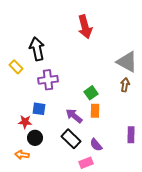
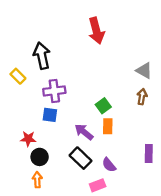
gray triangle: (127, 62) -> (144, 71), size x0.7
blue square: (39, 109) -> (50, 115), moved
orange arrow: (22, 155) -> (37, 180), moved, turned 80

